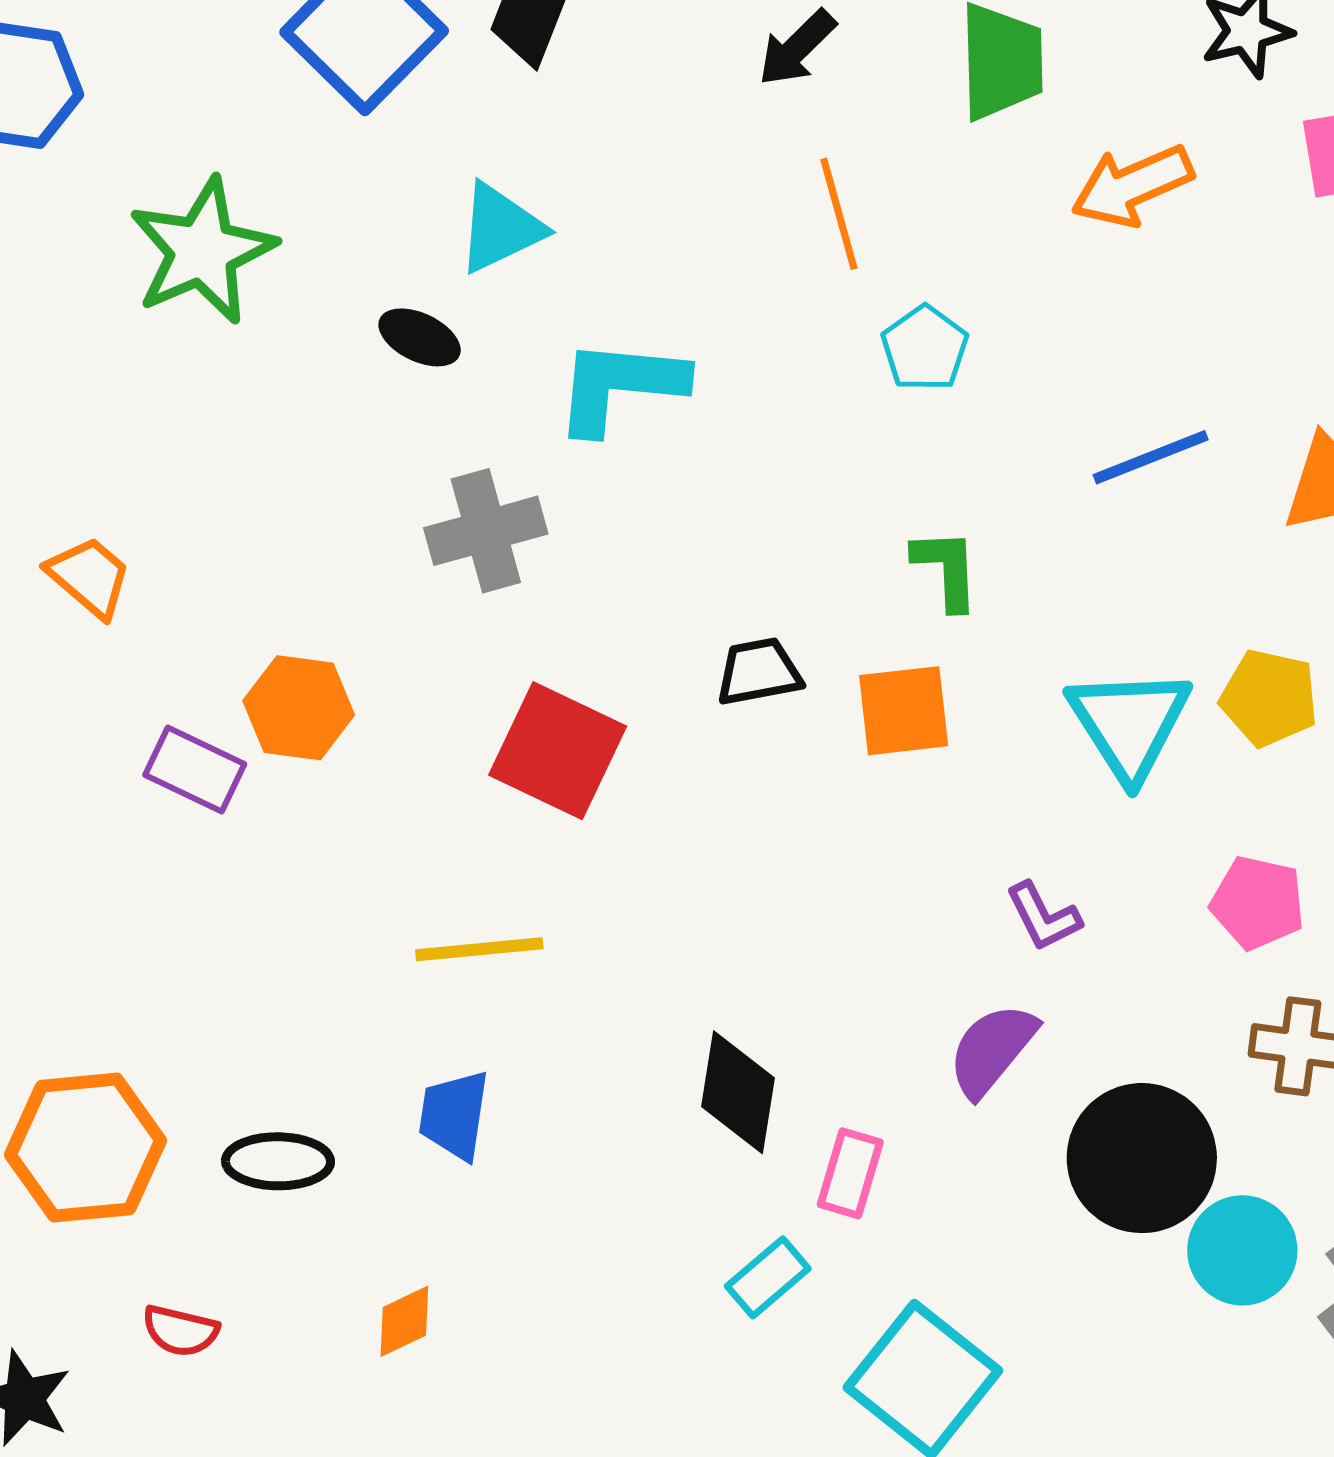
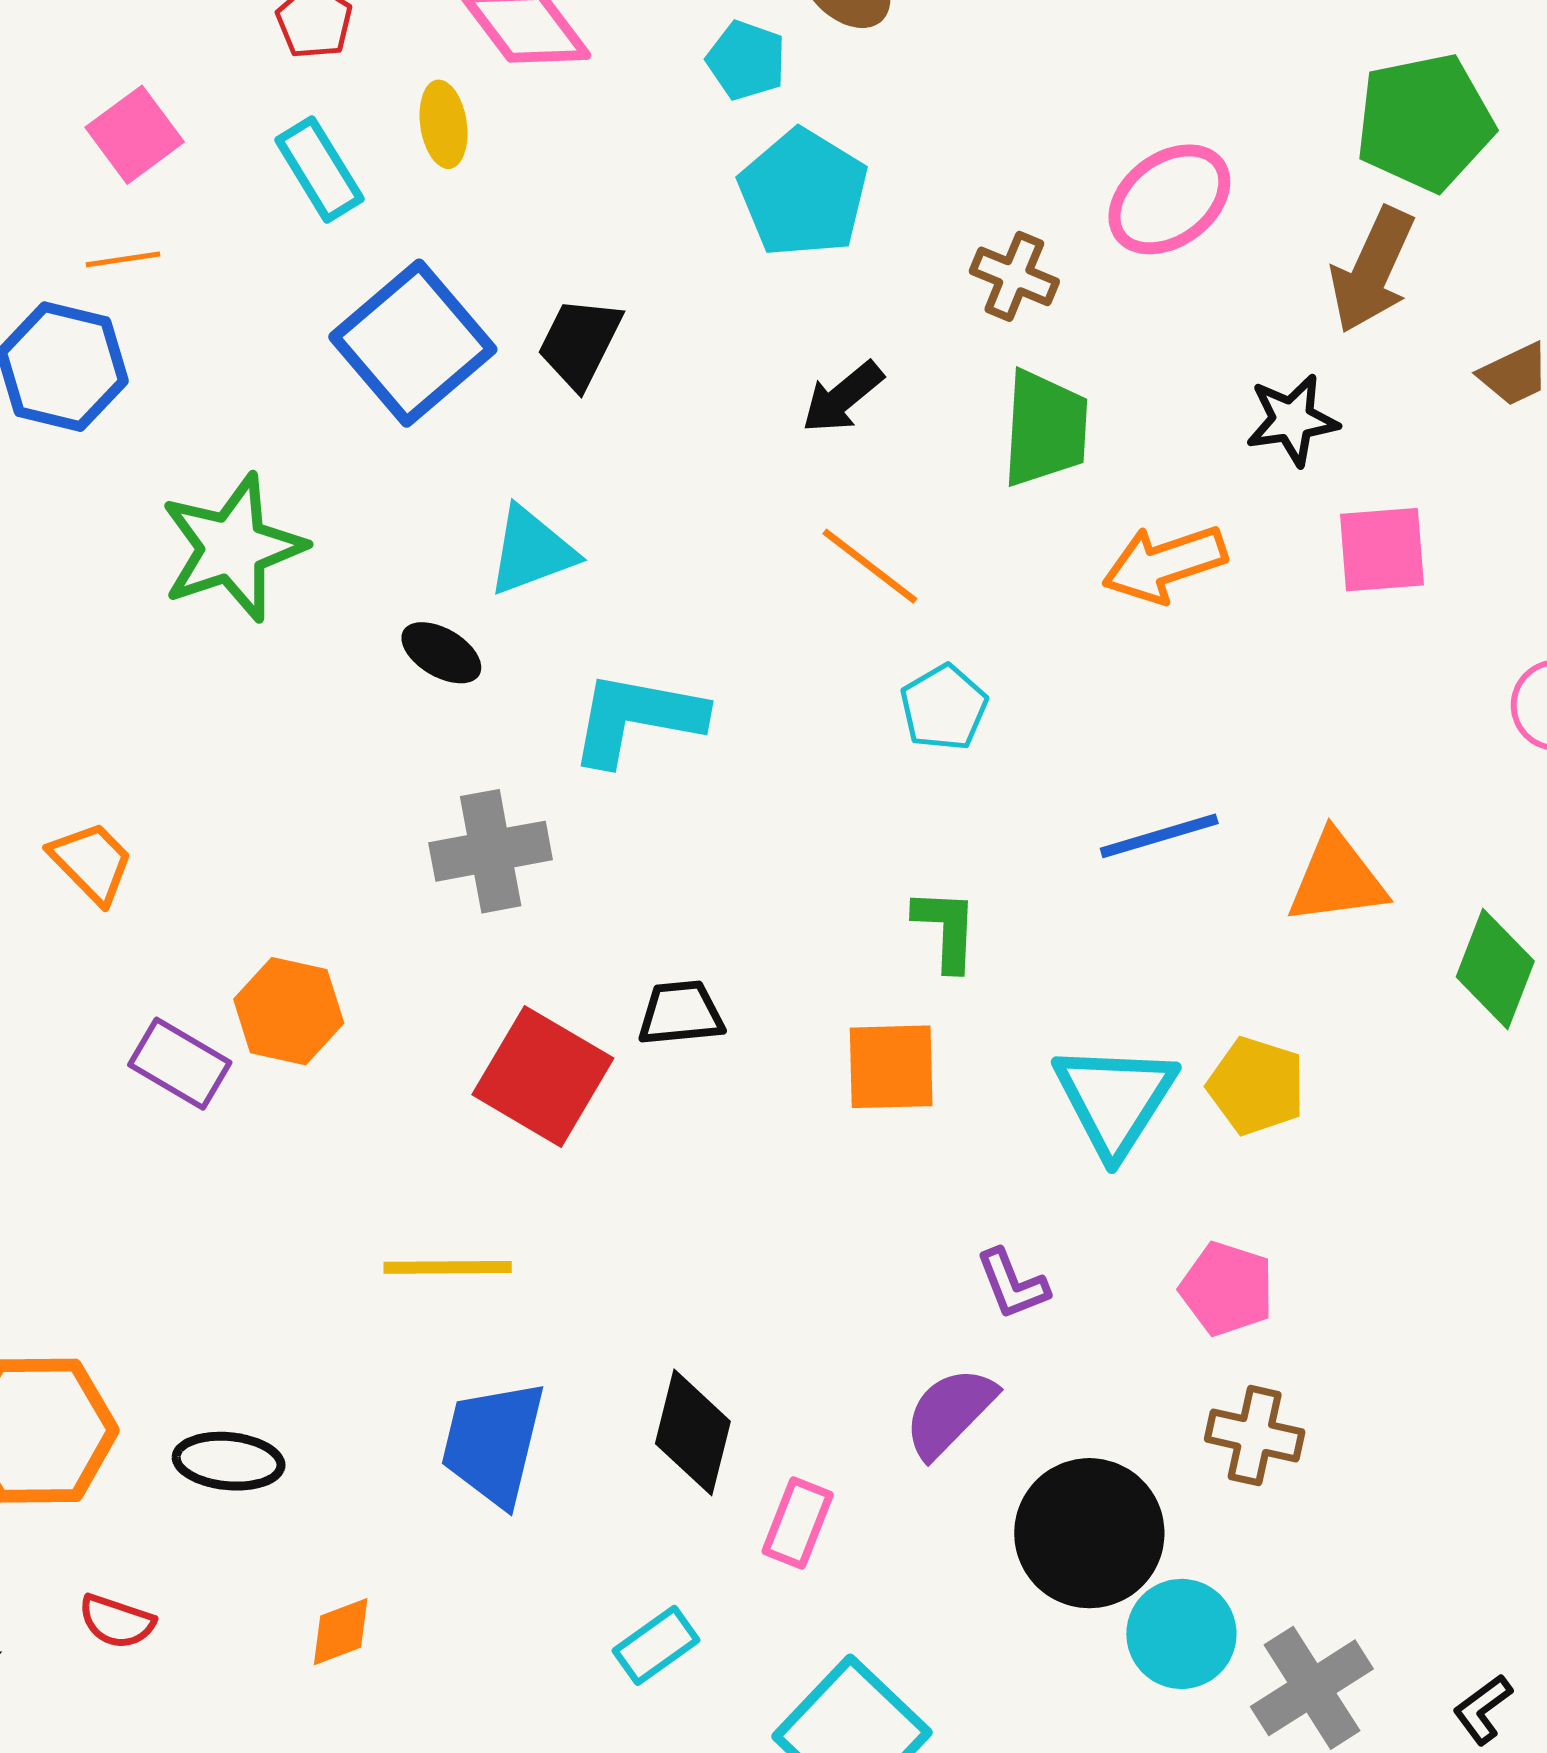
orange line: (839, 214) -> (870, 566), turned -42
black trapezoid: (759, 672) -> (681, 1013), moved
blue trapezoid: (454, 1115) -> (493, 1443), moved, size x1.4
cyan rectangle: (768, 1277) -> (656, 1645), moved

